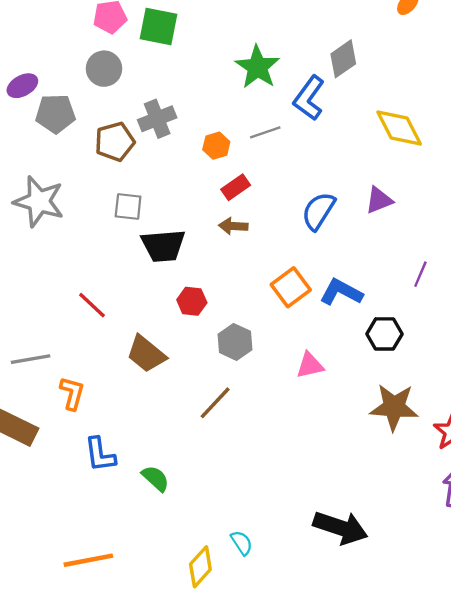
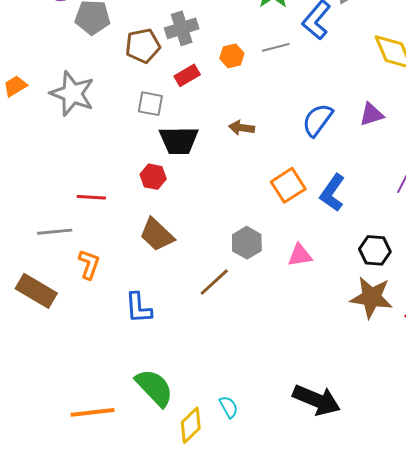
red rectangle: (236, 187) -> (187, 75), moved
blue L-shape: (341, 292) -> (332, 193), turned -87
red hexagon: (192, 301) -> (153, 177), moved
red line: (92, 305) -> (91, 197), moved, turned -44
black hexagon: (384, 334) -> (375, 250), moved
gray hexagon: (235, 342) -> (247, 243), moved
blue L-shape: (100, 455) -> (139, 308), moved
green semicircle: (155, 478) -> (154, 388), moved, size x1.6

